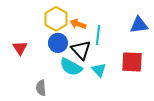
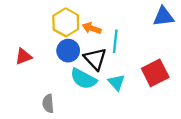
blue triangle: (139, 25) -> (163, 16), moved
red triangle: (20, 48) -> (23, 56), turned 42
red square: (132, 62) -> (155, 73), turned -30

